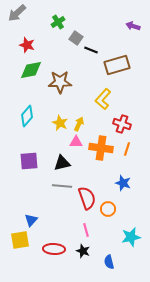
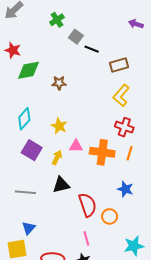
red star: (27, 45) -> (13, 50), moved
brown rectangle: (117, 65) -> (119, 65), size x0.7
brown star: (60, 82) -> (59, 83), size x0.6
yellow L-shape: (103, 99) -> (121, 95), moved
yellow arrow: (79, 124) -> (57, 158), moved
purple square: (29, 161) -> (32, 150), moved, turned 36
black triangle: (62, 163) -> (61, 185), moved
gray line: (62, 186) -> (25, 192), moved

